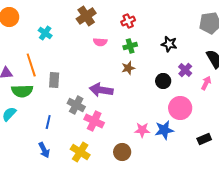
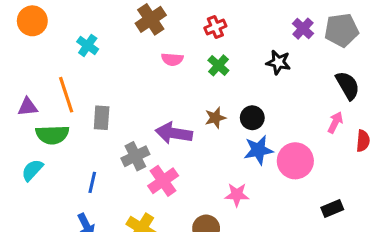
green cross: (130, 46) -> (218, 65), turned -32
brown star: (128, 68) -> (215, 118), moved
purple cross: (185, 70) -> (303, 29), moved
black circle: (163, 81) -> (252, 118), moved
gray cross: (76, 105) -> (135, 156), turned 36
pink cross: (94, 121) -> (163, 181), turned 30
blue star: (164, 130) -> (258, 150), moved

